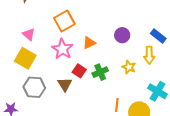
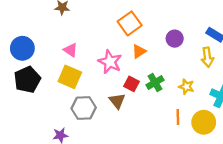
orange square: (64, 21) -> (130, 23), moved
yellow star: (129, 67) -> (186, 87), moved

